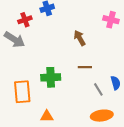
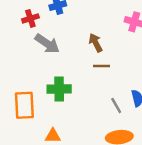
gray arrow: (15, 40) -> (47, 44), moved
brown line: (85, 67) -> (102, 66), moved

